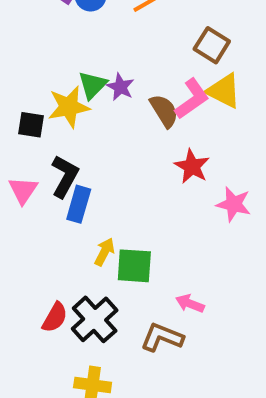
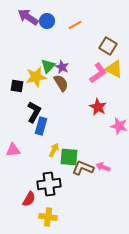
brown semicircle: (164, 111) -> (61, 83), moved
pink triangle: (23, 190) -> (13, 150), moved, turned 49
pink arrow: (190, 304) -> (103, 167), moved
red semicircle: (55, 317) -> (29, 199), moved
black cross: (95, 319) -> (49, 184), turned 35
brown L-shape: (162, 337) -> (83, 168), moved

